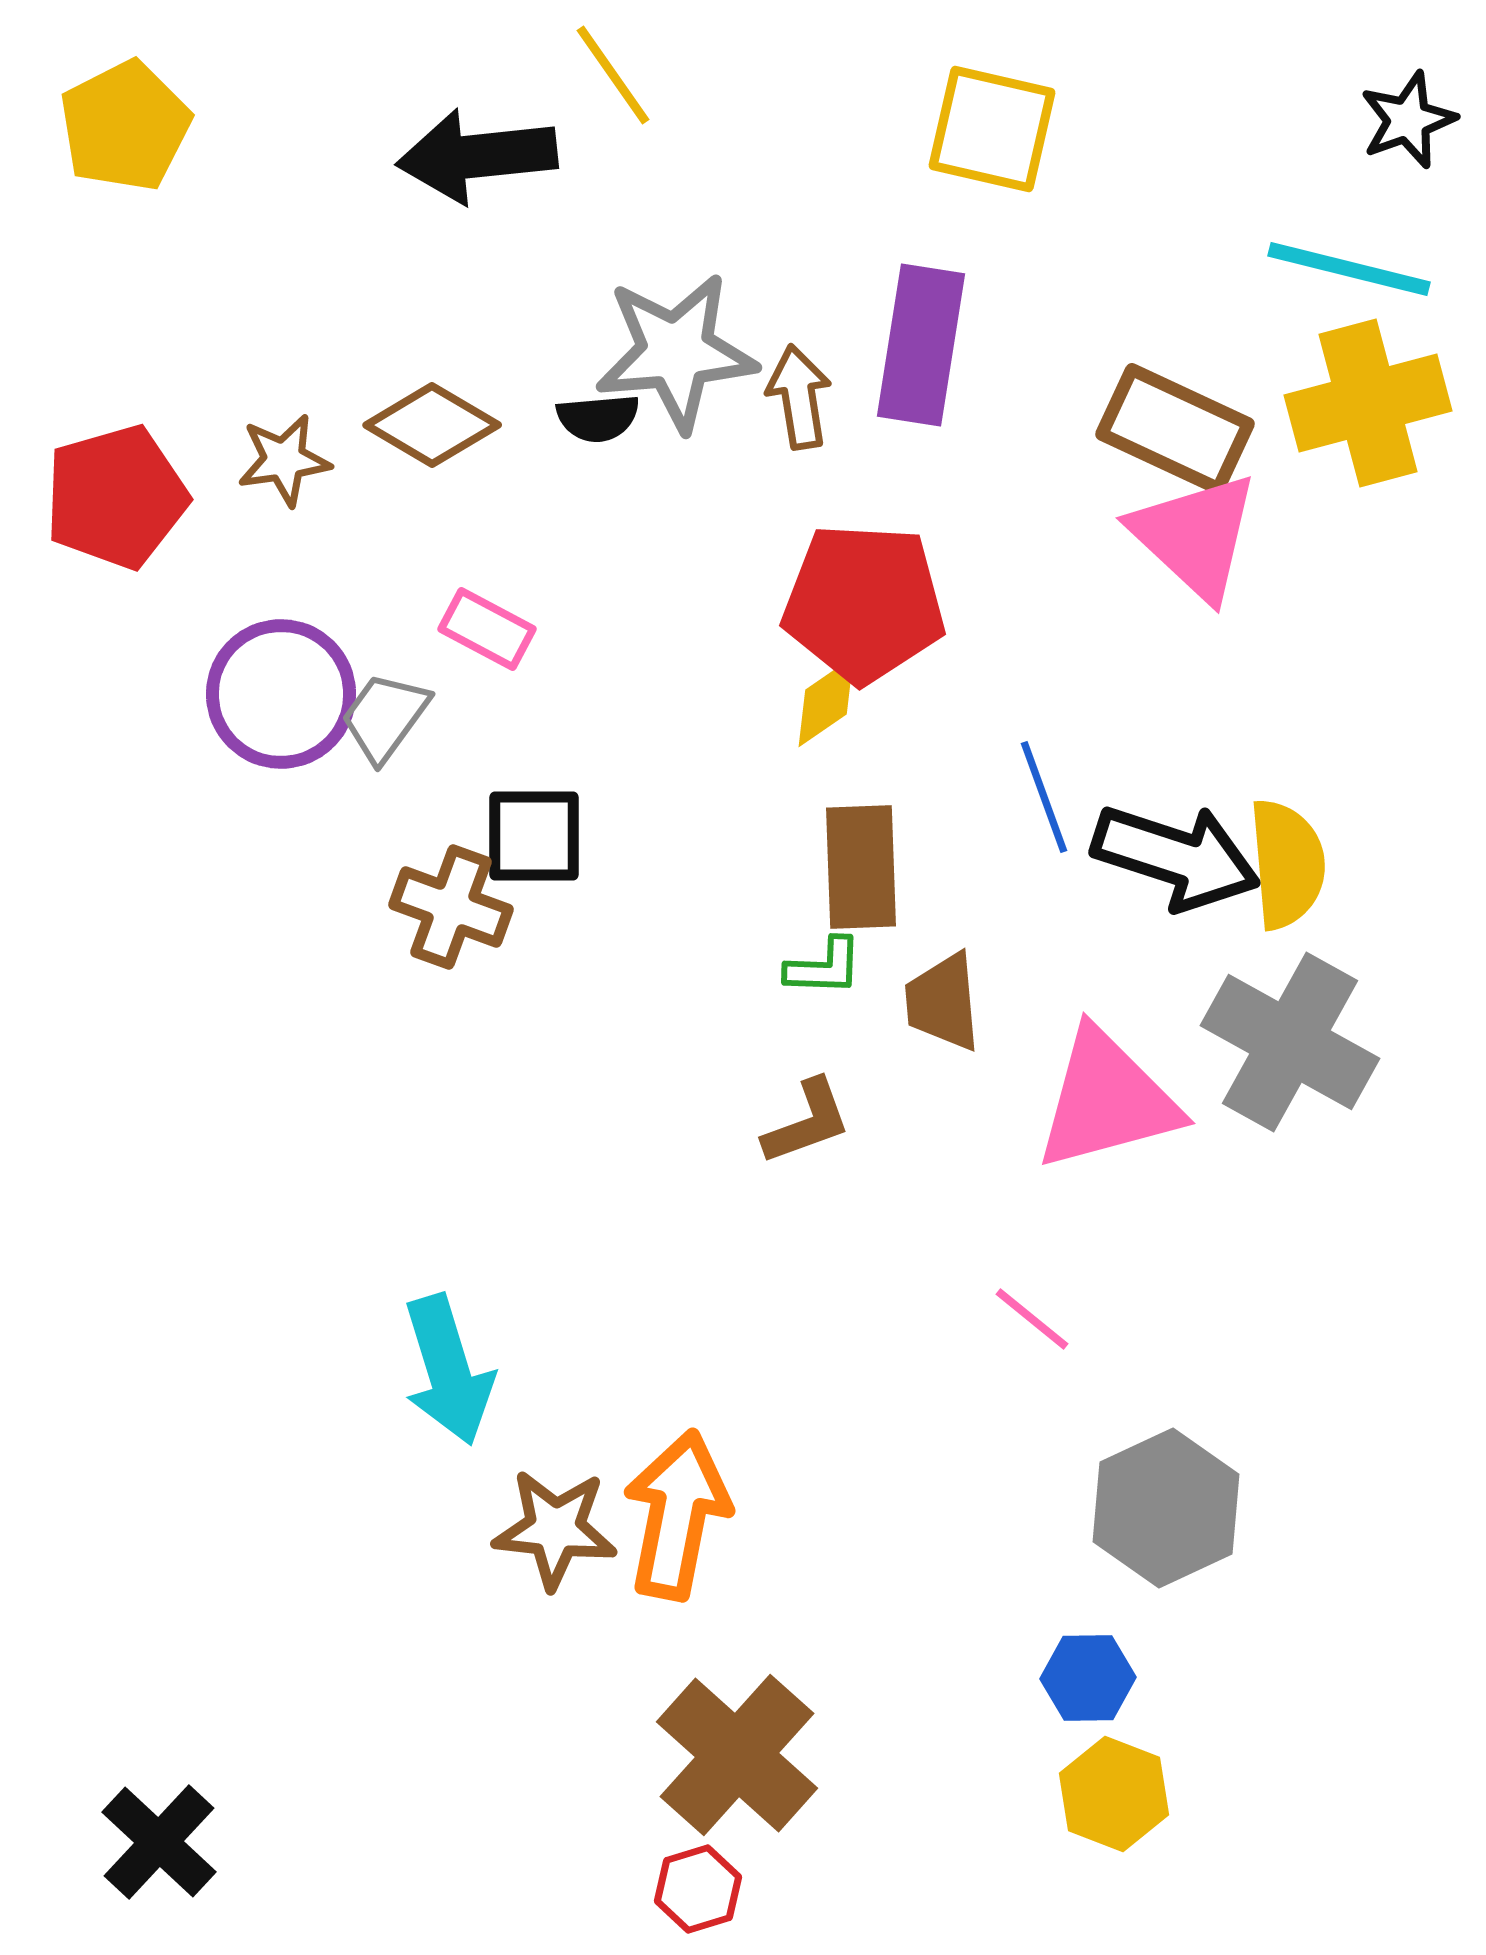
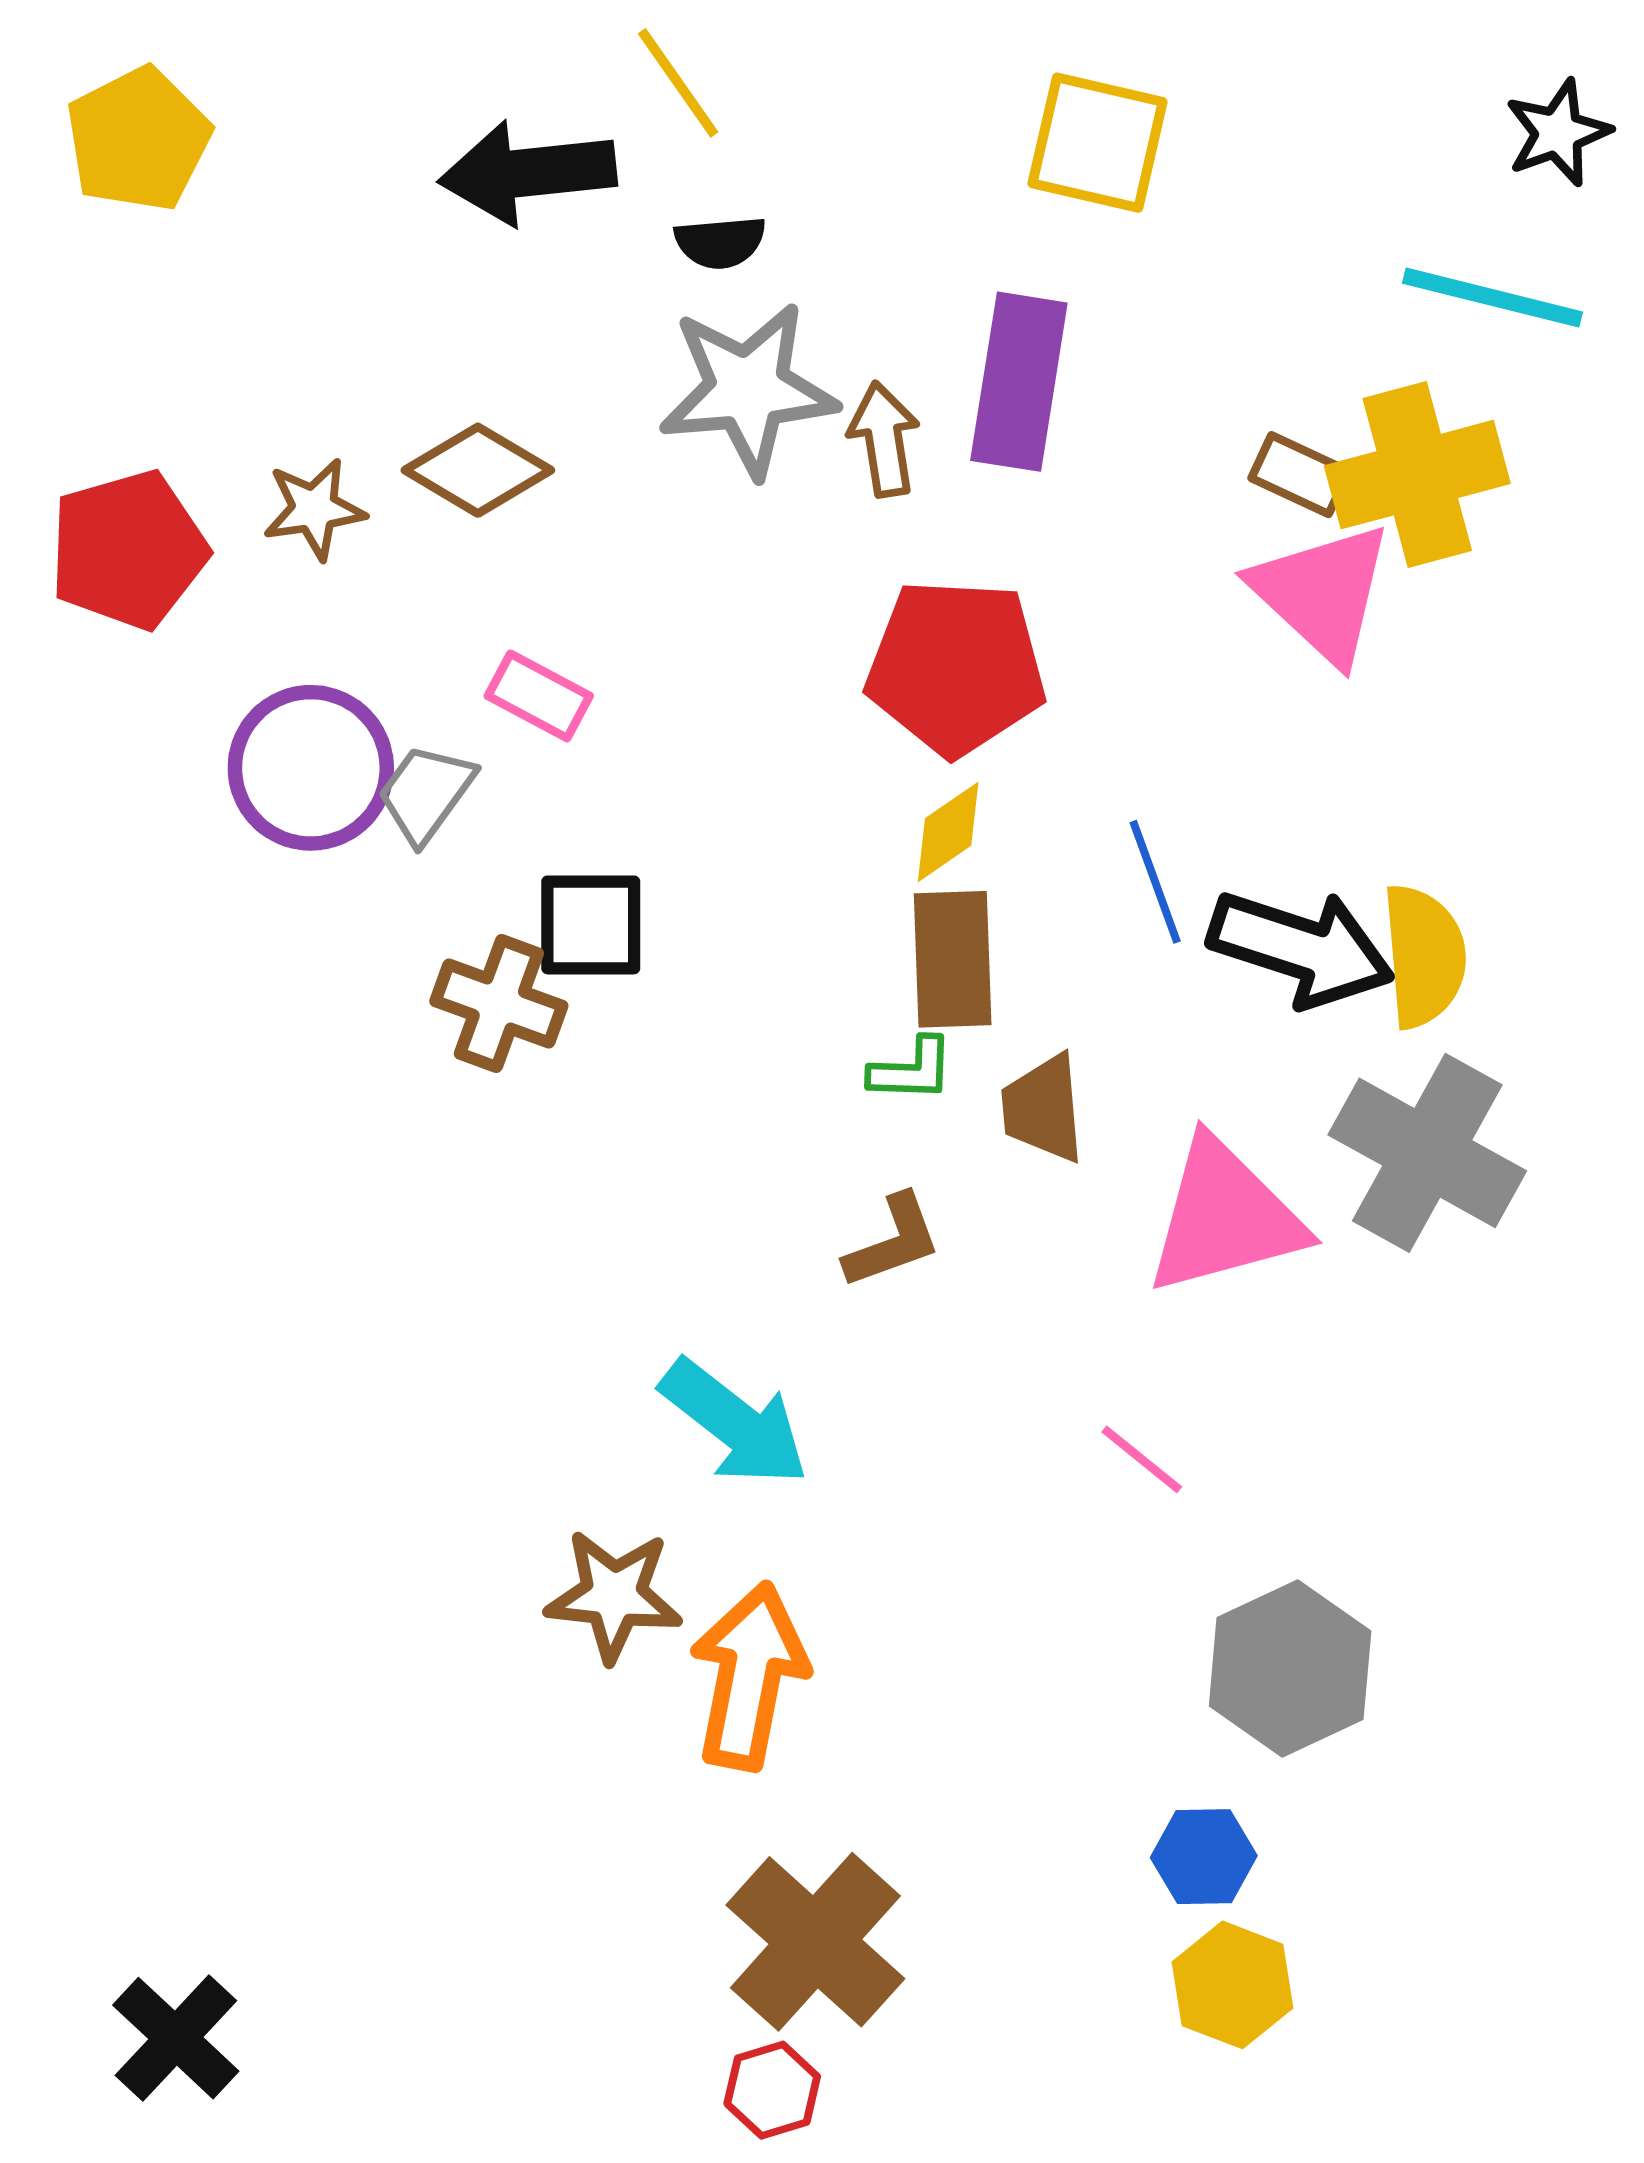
yellow cross: (1368, 403) -> (1417, 475), moved
black semicircle: (598, 418) -> (720, 242), moved
brown rectangle: (1175, 429) -> (1300, 475), size x0.6
yellow diamond: (826, 702) -> (948, 832), moved
cyan arrow: (448, 1370) -> (735, 1423), moved, turned -35
brown star: (555, 1529) -> (614, 1595), moved

